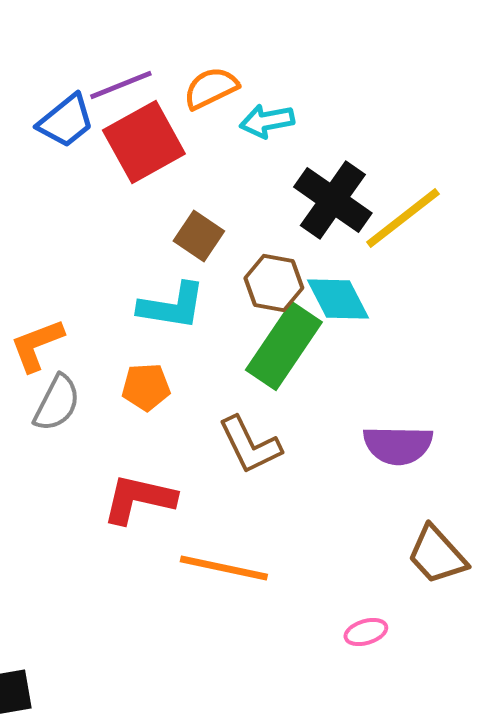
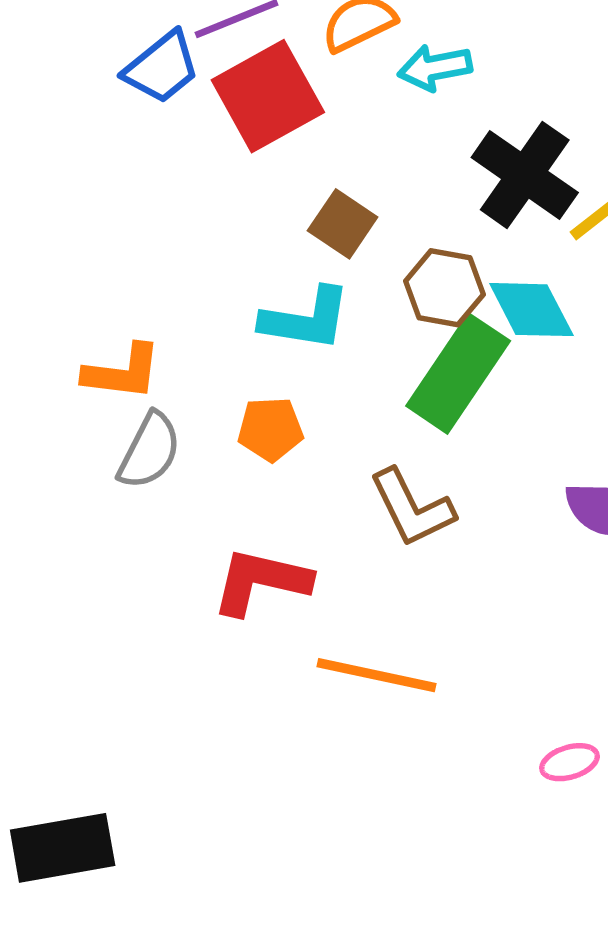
orange L-shape: (37, 345) -> (122, 372), turned -152

